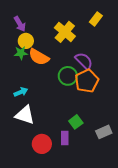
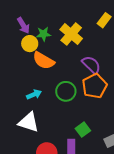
green star: (21, 53) -> (44, 34), moved
green circle: (68, 76) -> (66, 91), moved
cyan arrow: (21, 92) -> (34, 95), moved

